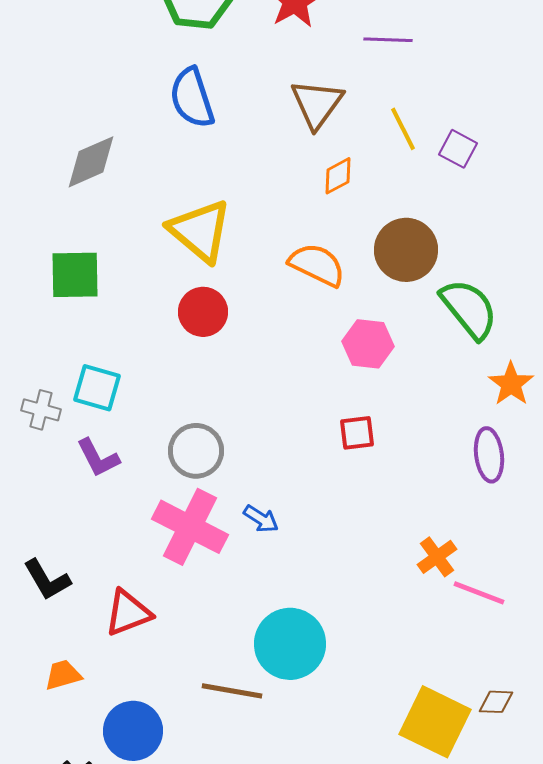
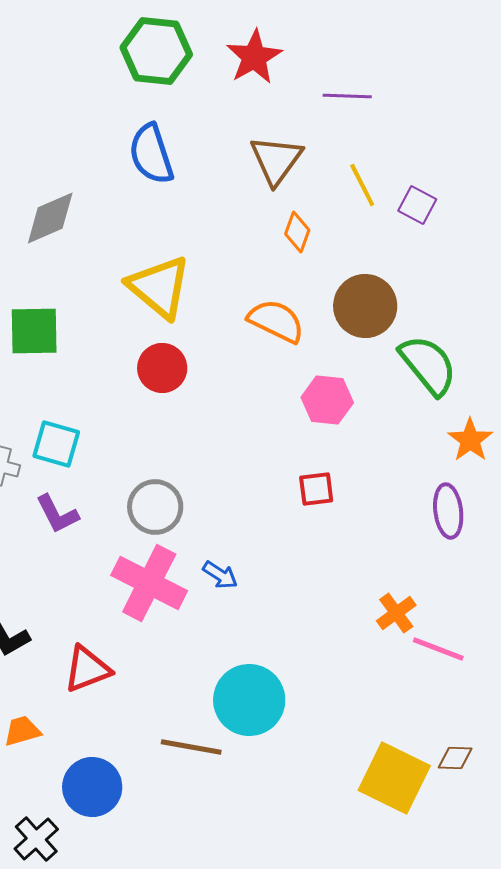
orange diamond: (338, 176) -> (297, 232), turned -42

